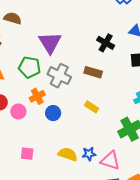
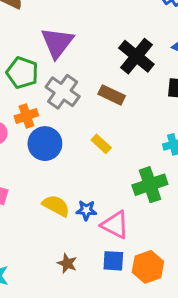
black cross: (106, 43) -> (136, 56), size x1.4
blue circle: (53, 113) -> (45, 144), size x1.5

